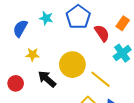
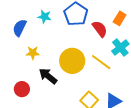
yellow line: (100, 79) -> (101, 62), moved
red circle: (16, 83) -> (22, 89), moved

